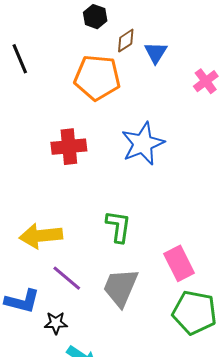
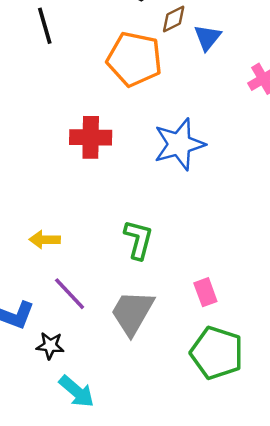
yellow arrow: (41, 236) -> (45, 240), size x0.6
pink rectangle: (179, 263) -> (205, 292), size x0.7

